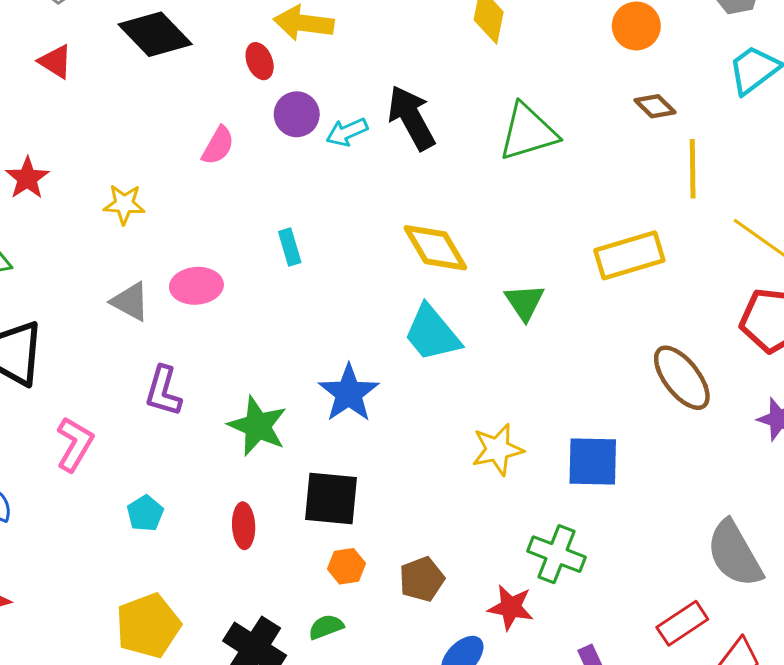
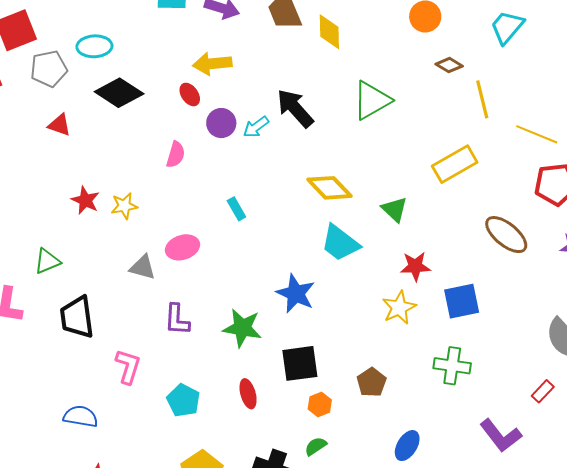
red star: (27, 178) -> (85, 200), moved
cyan pentagon: (145, 513) -> (183, 400), size x1.4
brown pentagon: (422, 579) -> (372, 382), moved
red star: (511, 607) -> (415, 266), moved
red rectangle: (682, 623) -> (543, 391), size x0.7

